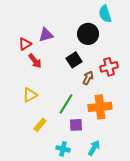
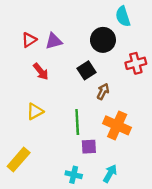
red triangle: (25, 44) -> (29, 40), moved
red cross: (109, 67) -> (136, 63), moved
green line: (66, 104) -> (77, 122), turned -35
orange cross: (100, 107) -> (117, 125), turned 30
yellow rectangle: (40, 125) -> (19, 159), moved, size x1.5

